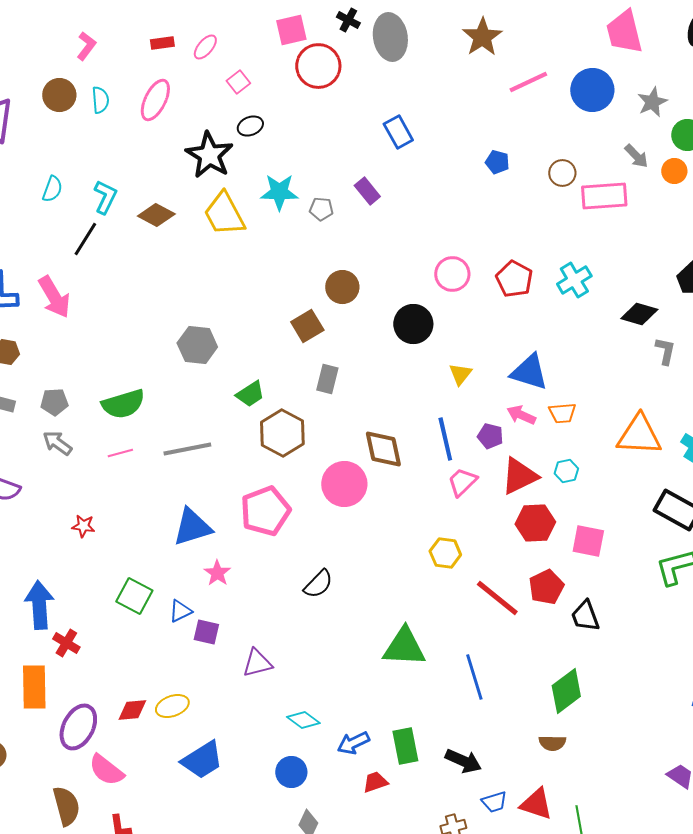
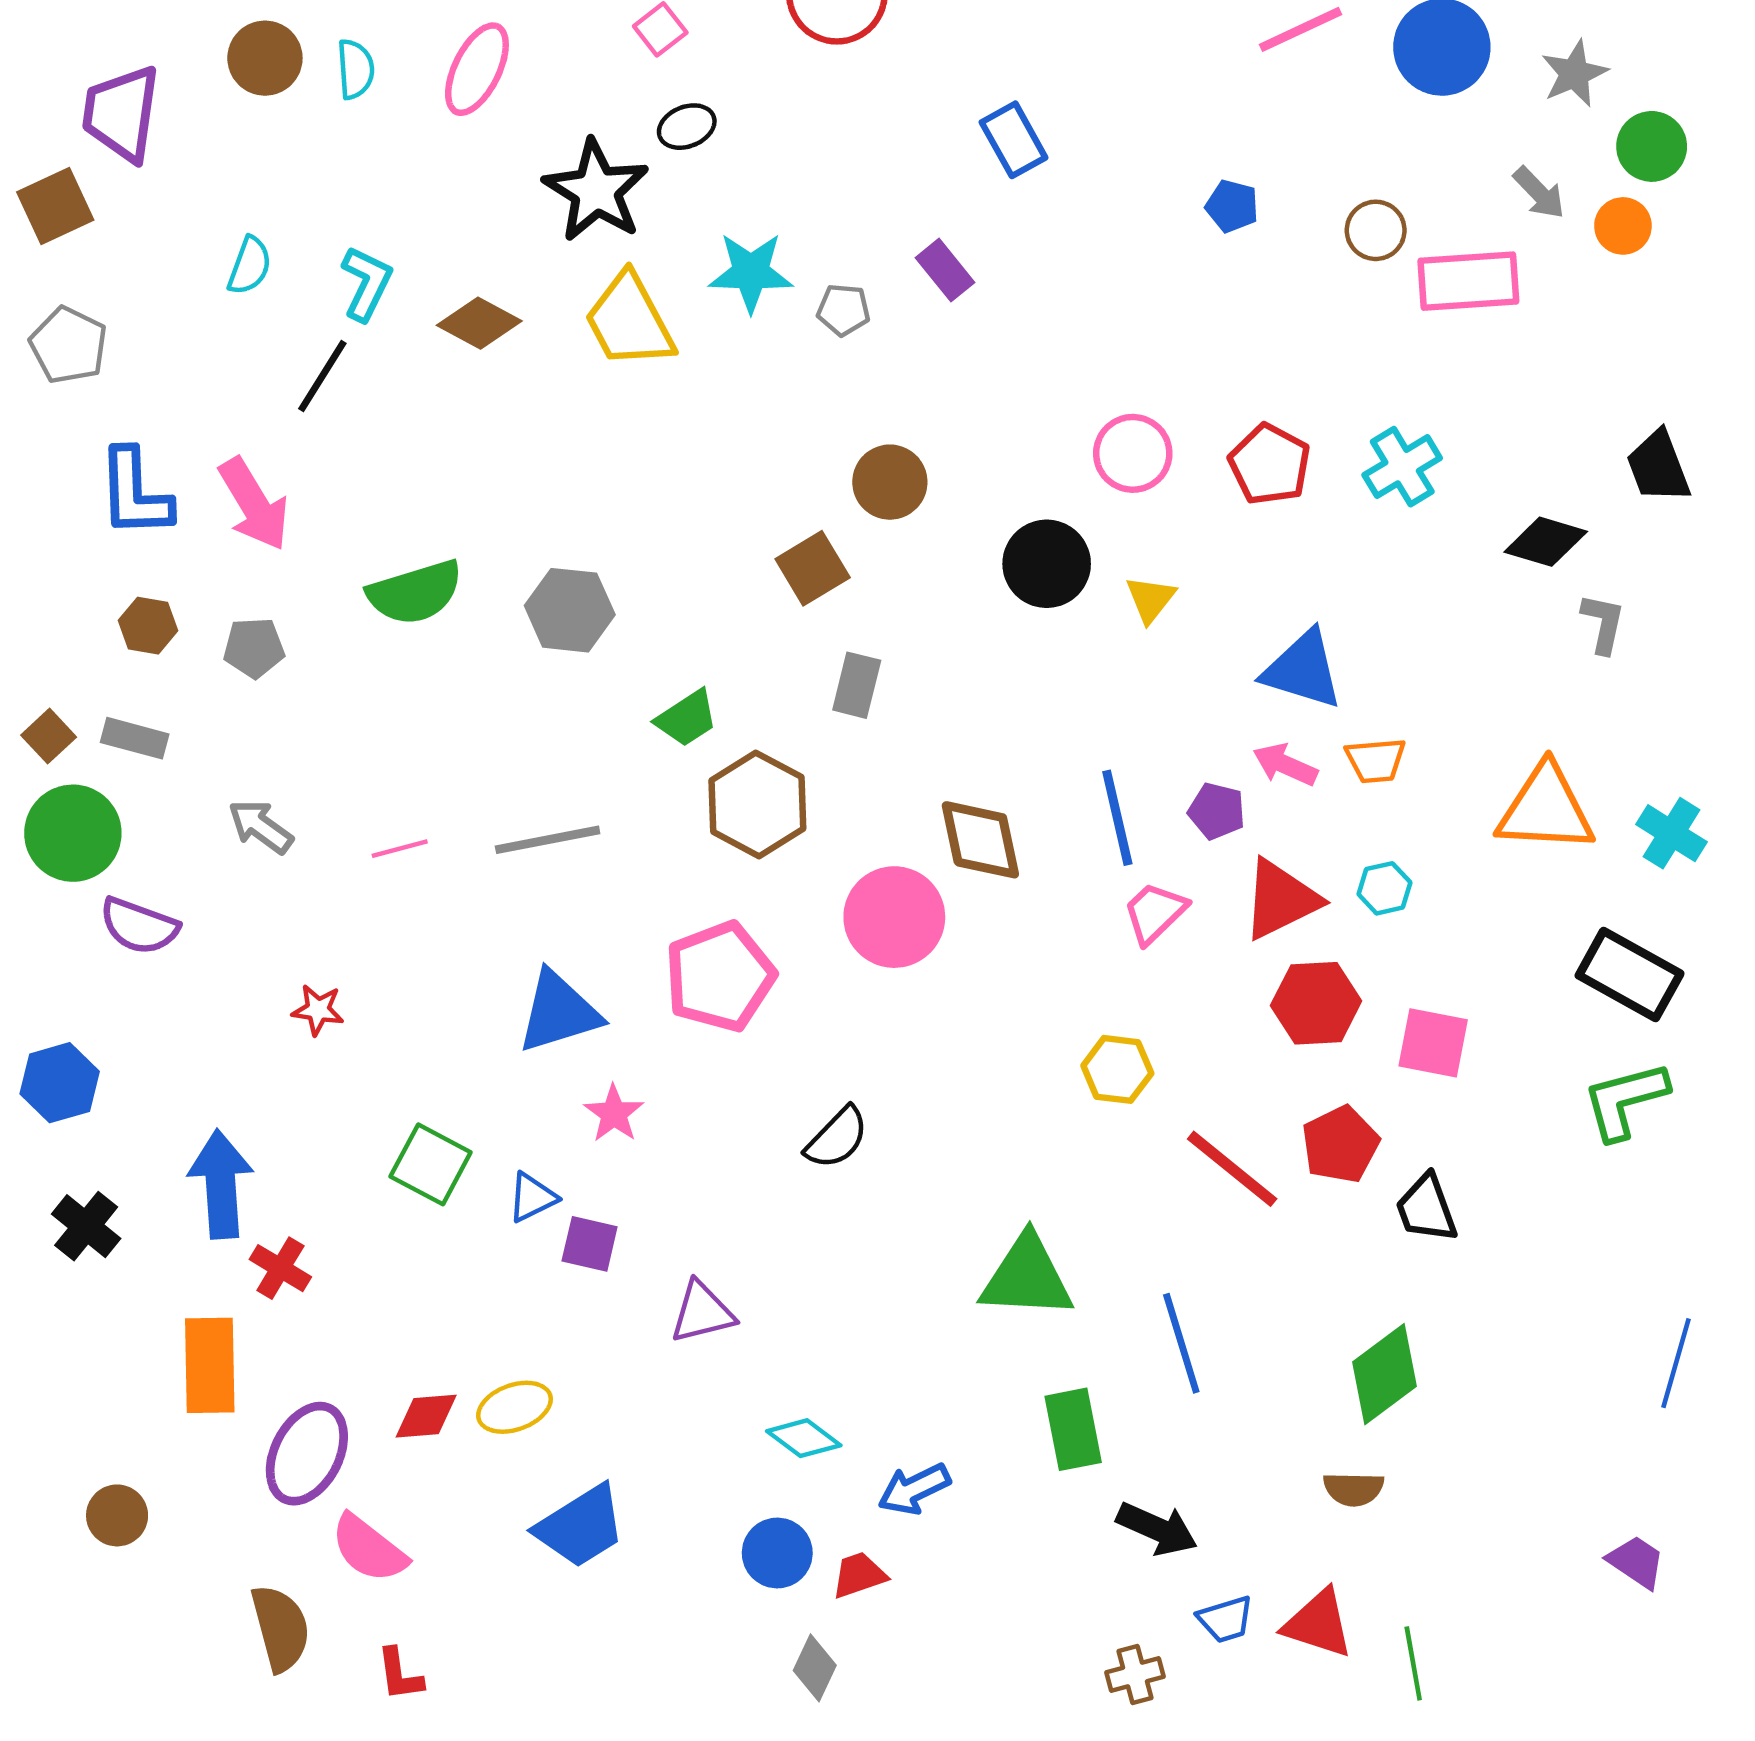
yellow triangle: (460, 374) -> (1150, 599), moved
gray pentagon: (54, 402) -> (254, 648), moved
green semicircle: (123, 404) -> (415, 592), moved
green rectangle: (405, 746) -> (1073, 1429), moved
red trapezoid: (375, 782) -> (859, 1575), moved

